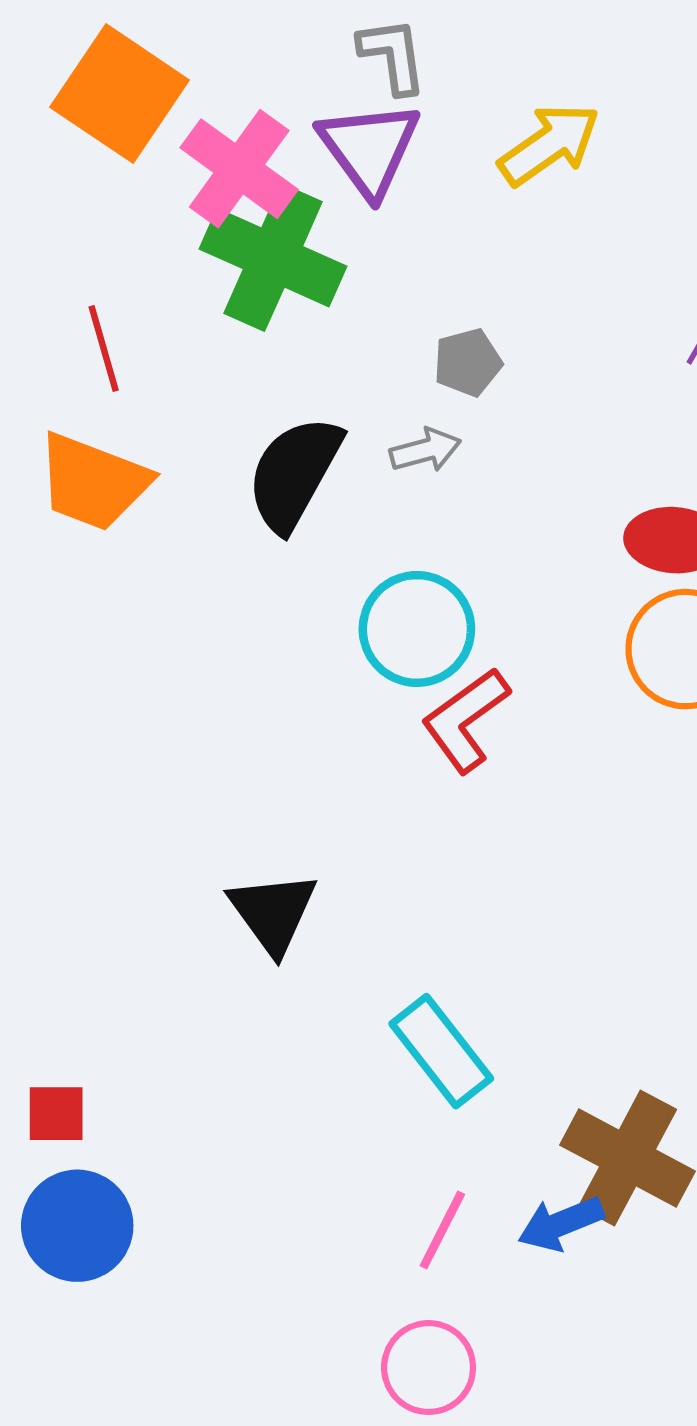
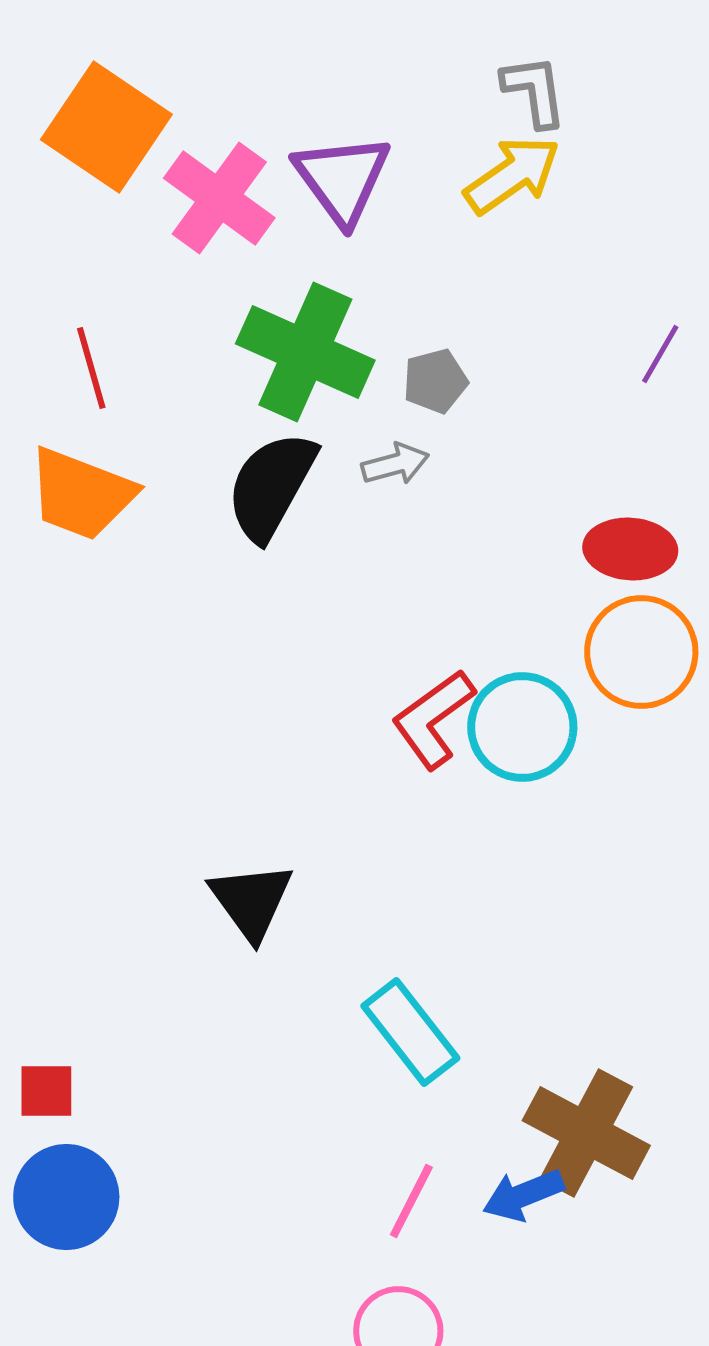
gray L-shape: (393, 55) -> (534, 91), moved
green cross: (273, 258) -> (305, 352), moved
cyan circle: (417, 629) -> (522, 727), moved

